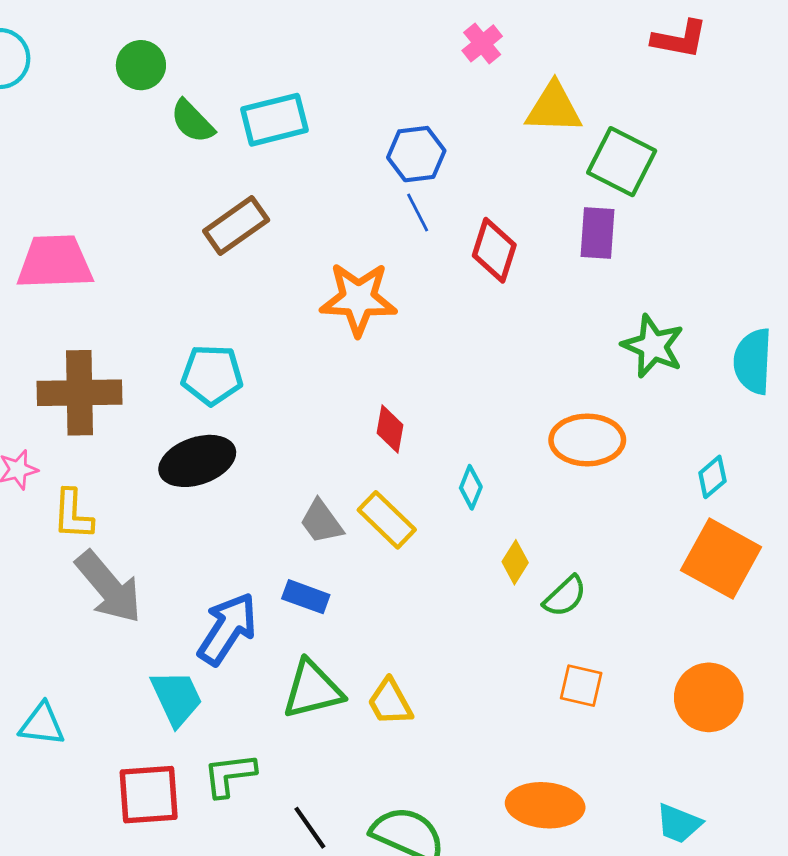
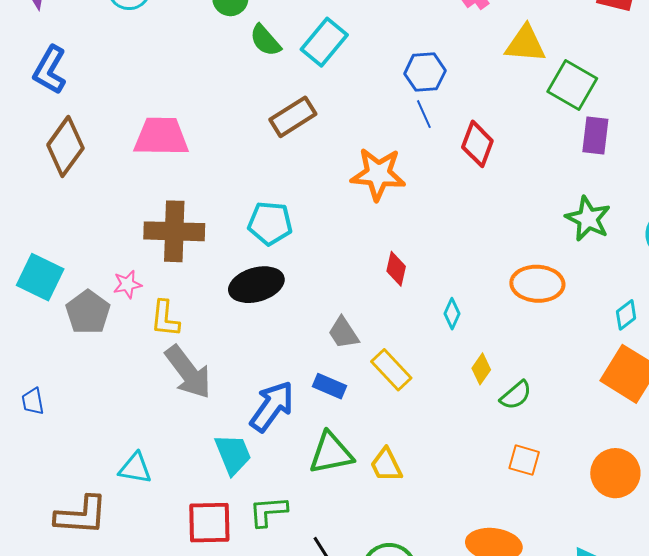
cyan rectangle: (274, 120) -> (324, 42), turned -39
purple rectangle: (597, 233) -> (595, 135), moved
yellow rectangle: (387, 520) -> (391, 370), moved

